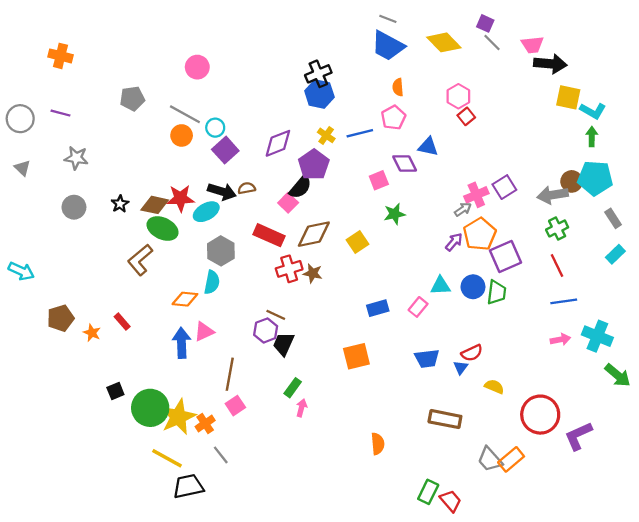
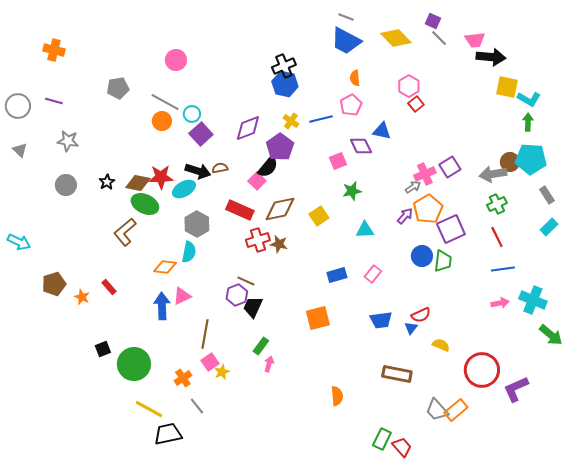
cyan triangle: (440, 286) -> (365, 230), moved
yellow star: (178, 417) -> (222, 372), moved, size x0.5

